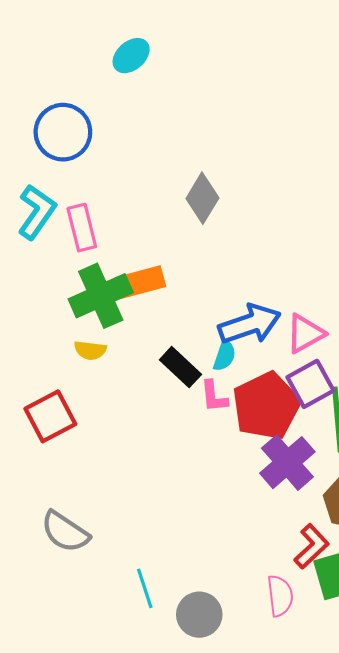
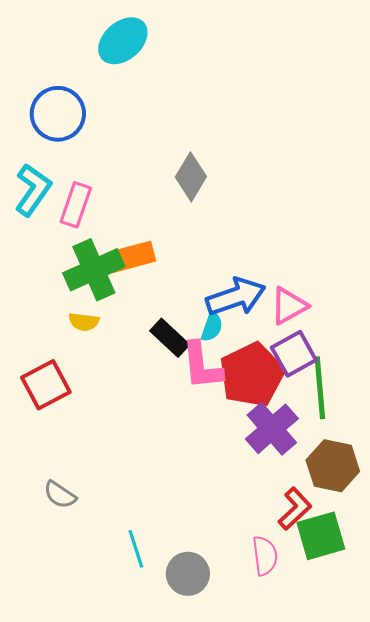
cyan ellipse: (131, 56) -> (123, 41), size x1.4
pink rectangle: (82, 228) -> (76, 205), turned 33
pink L-shape: (214, 396) -> (202, 366), size x1.6
gray semicircle: (65, 532) -> (60, 495), size x0.7

